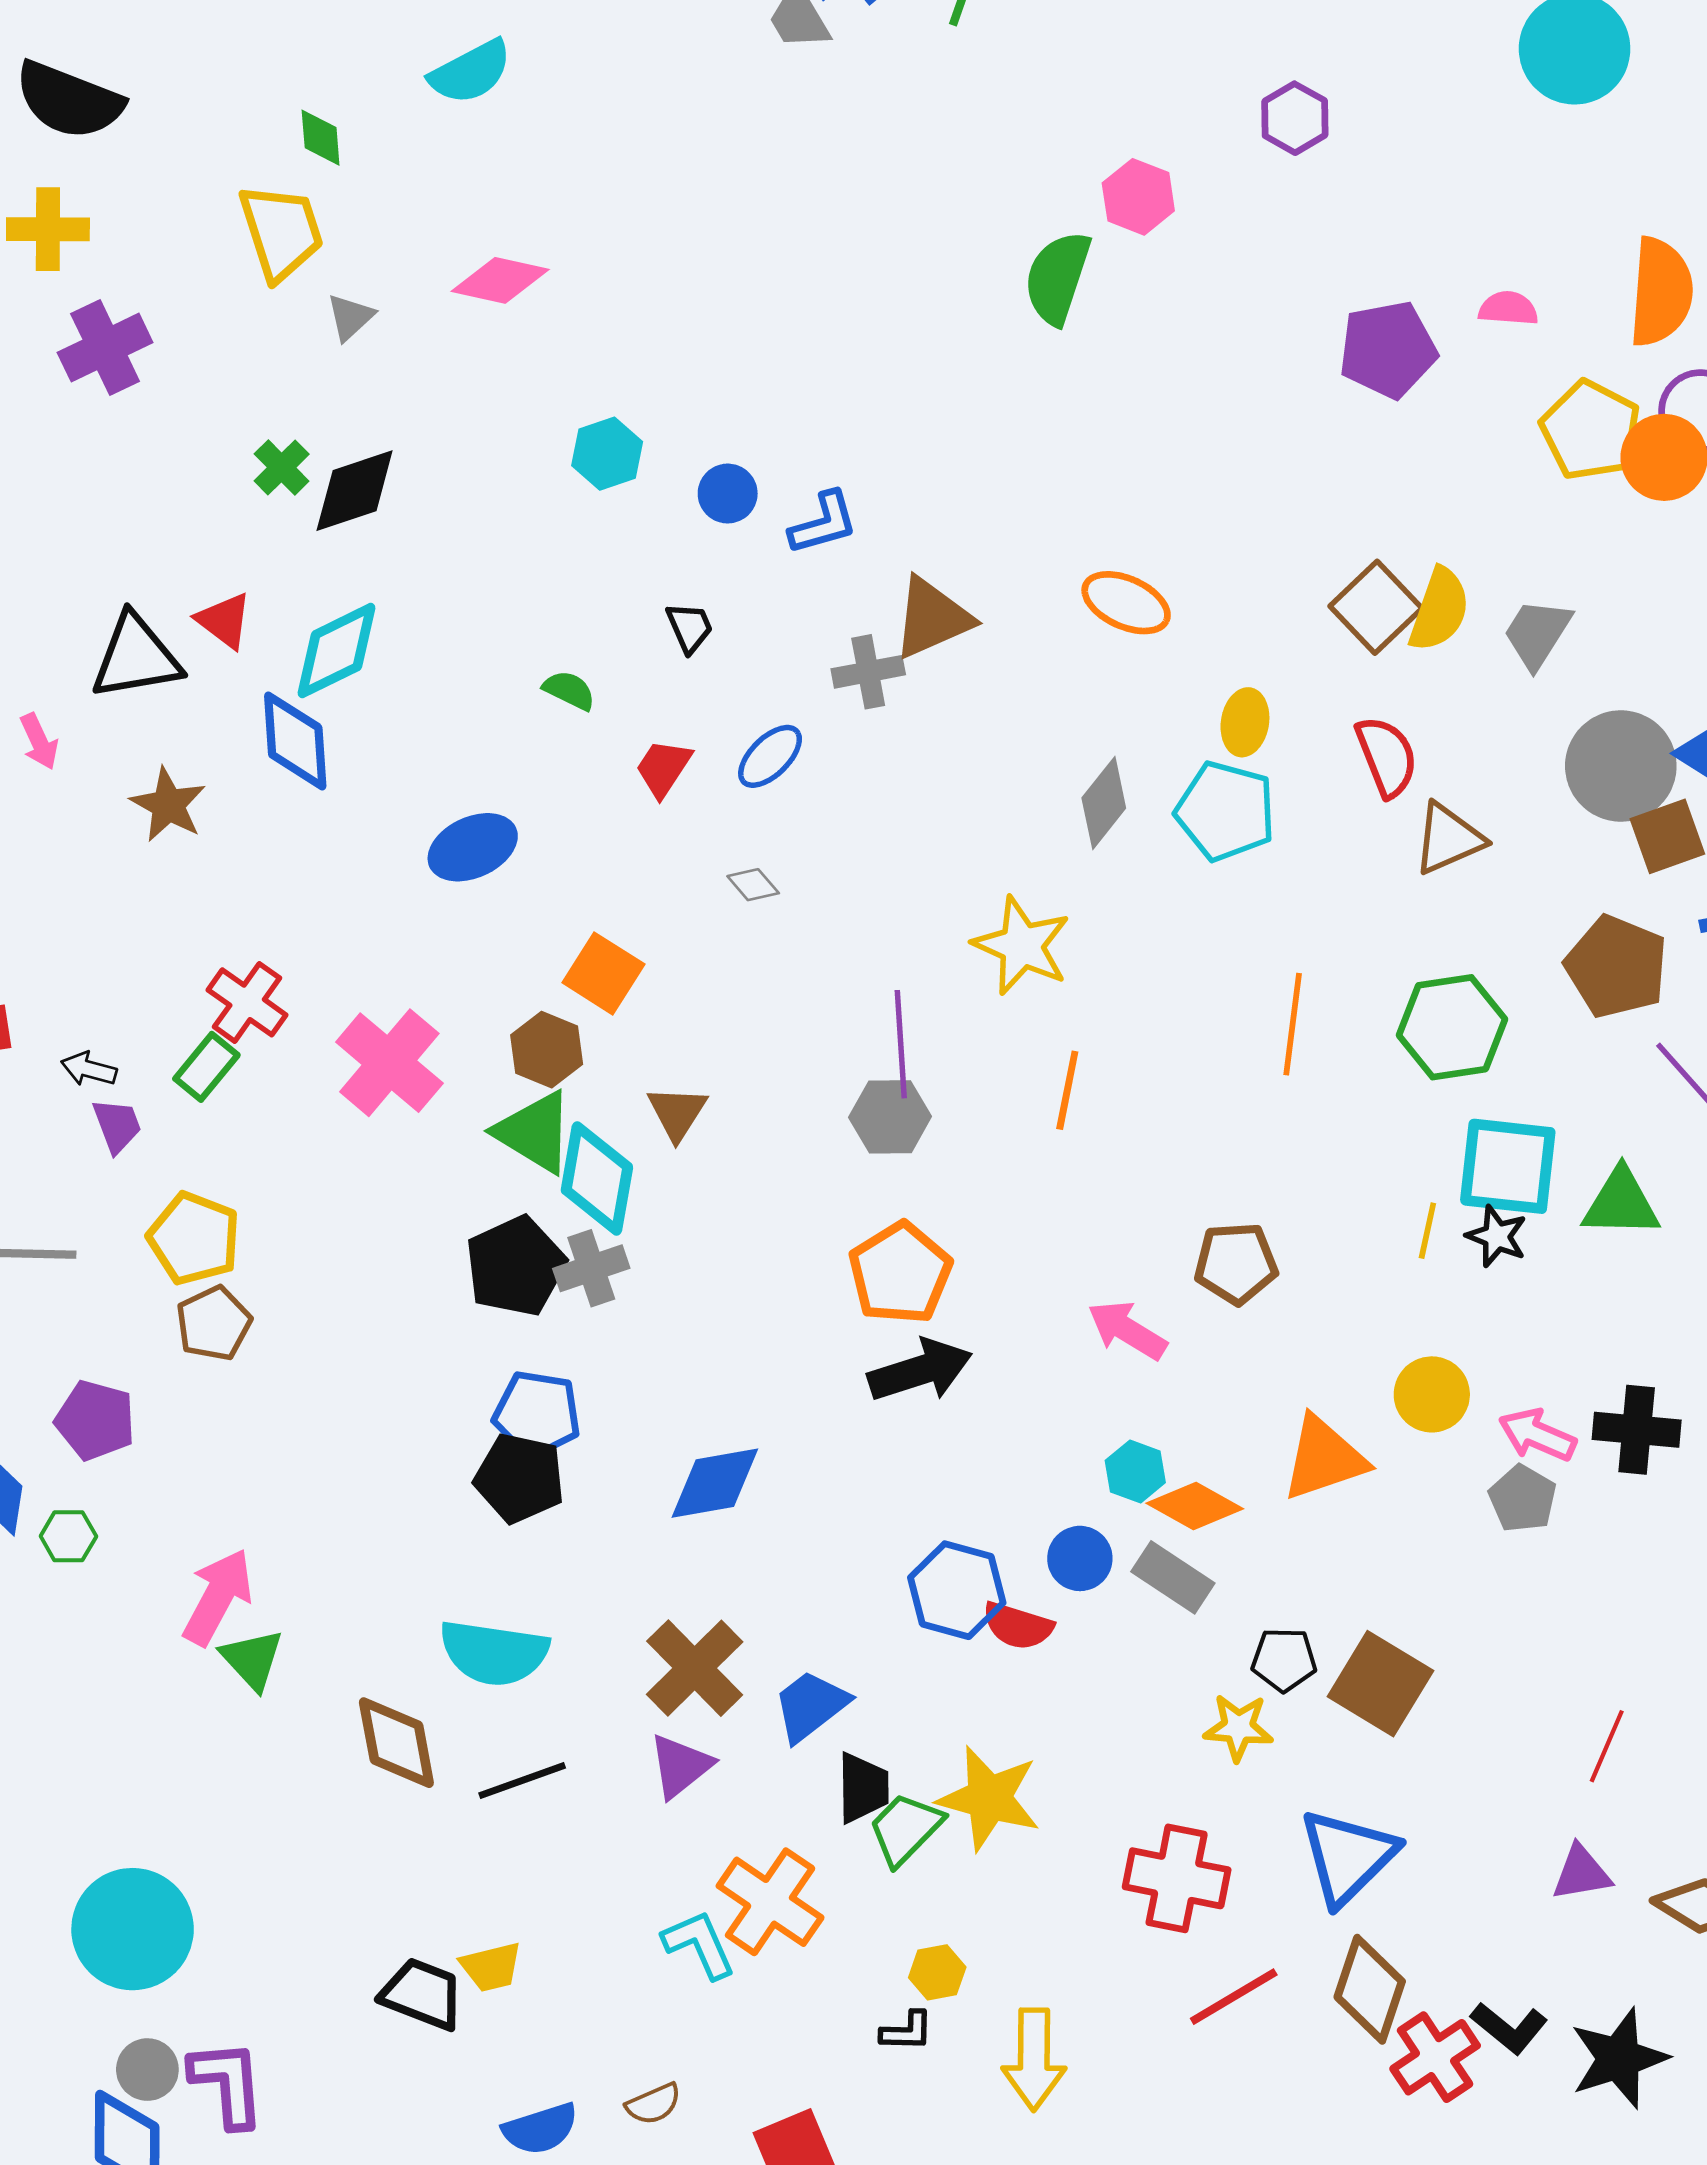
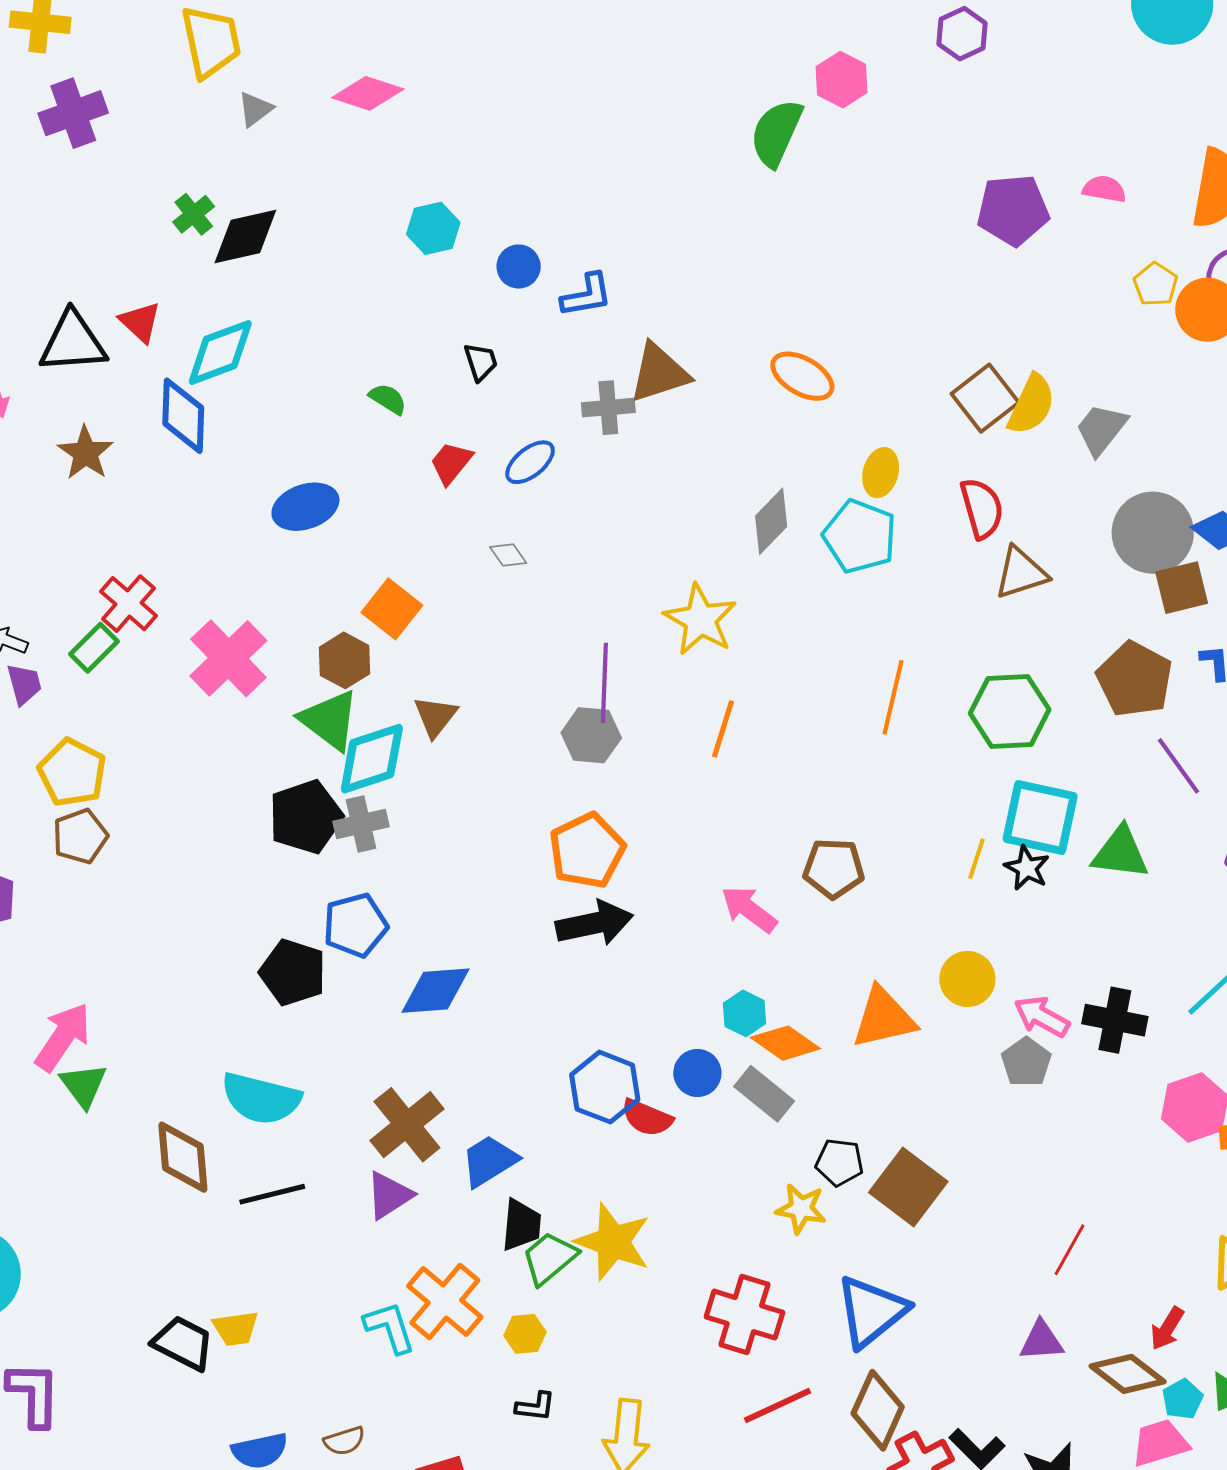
yellow pentagon: (1591, 430) -> (1156, 284), size x0.6
cyan diamond: (597, 1178) -> (372, 759), turned 56
blue pentagon: (537, 1414) -> (355, 925), moved, turned -30
yellow hexagon: (937, 1972) -> (525, 1334), moved

